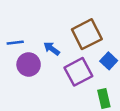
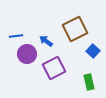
purple square: (78, 72) -> (54, 68), moved

